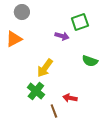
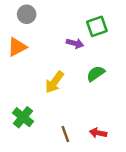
green semicircle: (90, 61) -> (96, 74), moved, turned 126
green cross: (36, 91) -> (23, 117), moved
red arrow: (70, 98) -> (98, 133), moved

